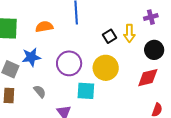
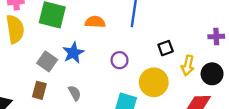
yellow arrow: (129, 33) -> (188, 65), moved
blue star: (31, 57) -> (73, 53), turned -30
purple circle: (69, 63) -> (120, 60), moved, size x0.6

